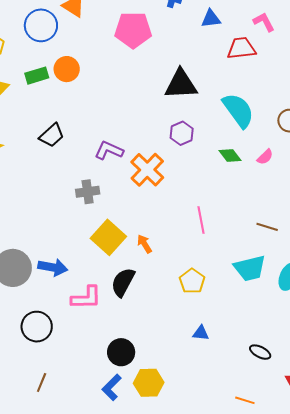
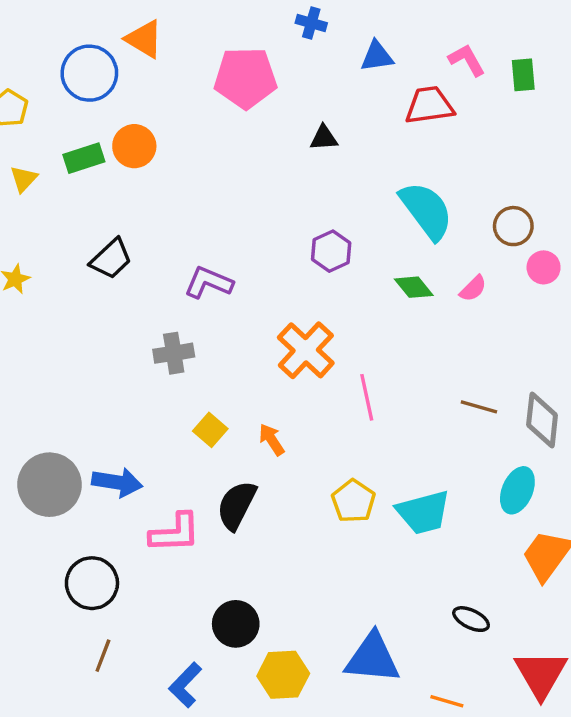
black triangle: (181, 84) -> (324, 138), moved, size x0.5
orange cross: (147, 170) -> (306, 350), moved
yellow square: (108, 237) -> (210, 430), size x0.6
cyan trapezoid: (250, 268) -> (423, 512), moved
blue triangle: (201, 333) -> (372, 658), moved, size x2.0
brown line: (42, 382) -> (103, 656), moved
blue L-shape: (112, 387) -> (185, 685), moved

